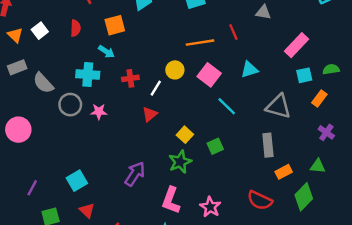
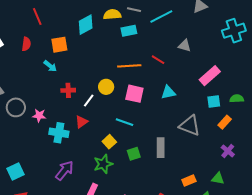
red line: (233, 32) -> (158, 60), turned -40
cyan cross: (88, 75) -> (59, 133), moved
pink square: (209, 75) -> (134, 94), turned -30
cyan line: (227, 106) -> (125, 122), moved, turned -30
gray rectangle: (268, 145) -> (161, 148), moved

